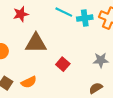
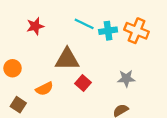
brown triangle: (36, 43) -> (67, 59), moved
orange semicircle: (29, 82) -> (44, 89), moved

